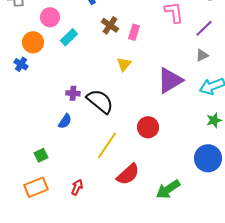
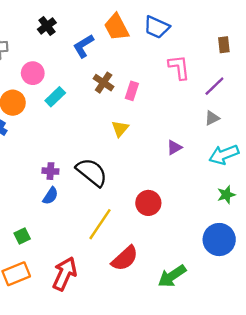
purple triangle: (170, 80) -> (174, 147), size x0.5
purple cross: (73, 93) -> (50, 171), moved
red arrow: (77, 187) -> (65, 274), size x1.8

